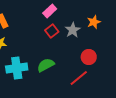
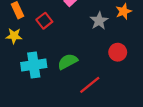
red square: (52, 31) -> (44, 21), moved
red line: (79, 78) -> (90, 85), moved

